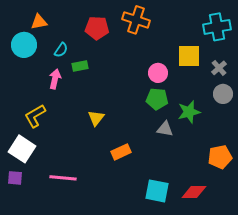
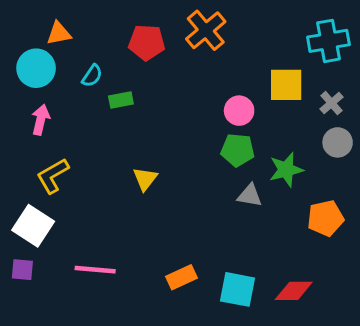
orange cross: (136, 20) -> (206, 30), turned 32
pink arrow: (55, 79) -> (41, 120), moved
orange rectangle: (121, 152) -> (182, 277), moved
orange pentagon: (220, 157) -> (325, 218), moved

